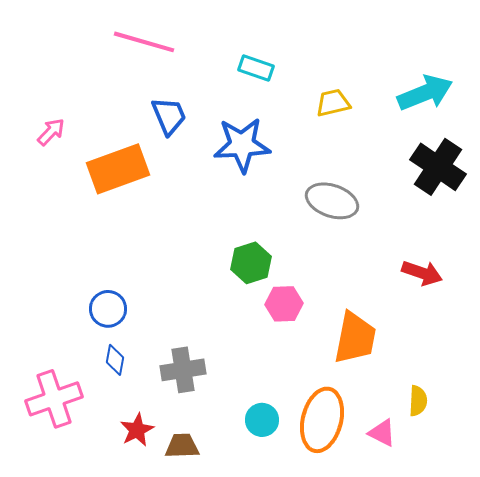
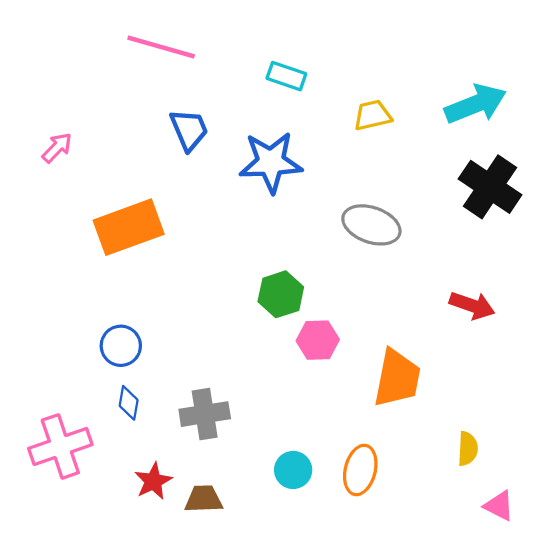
orange rectangle: (118, 169) -> (129, 227), moved
orange ellipse: (322, 420) -> (360, 470), size x0.7
pink triangle: (382, 433) -> (499, 506), moved

